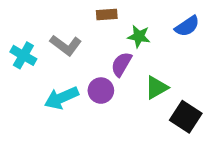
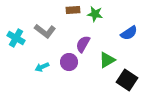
blue semicircle: (187, 26) -> (129, 33), moved
green star: (139, 36) -> (95, 14), moved
cyan arrow: (61, 98) -> (42, 67), size x0.6

